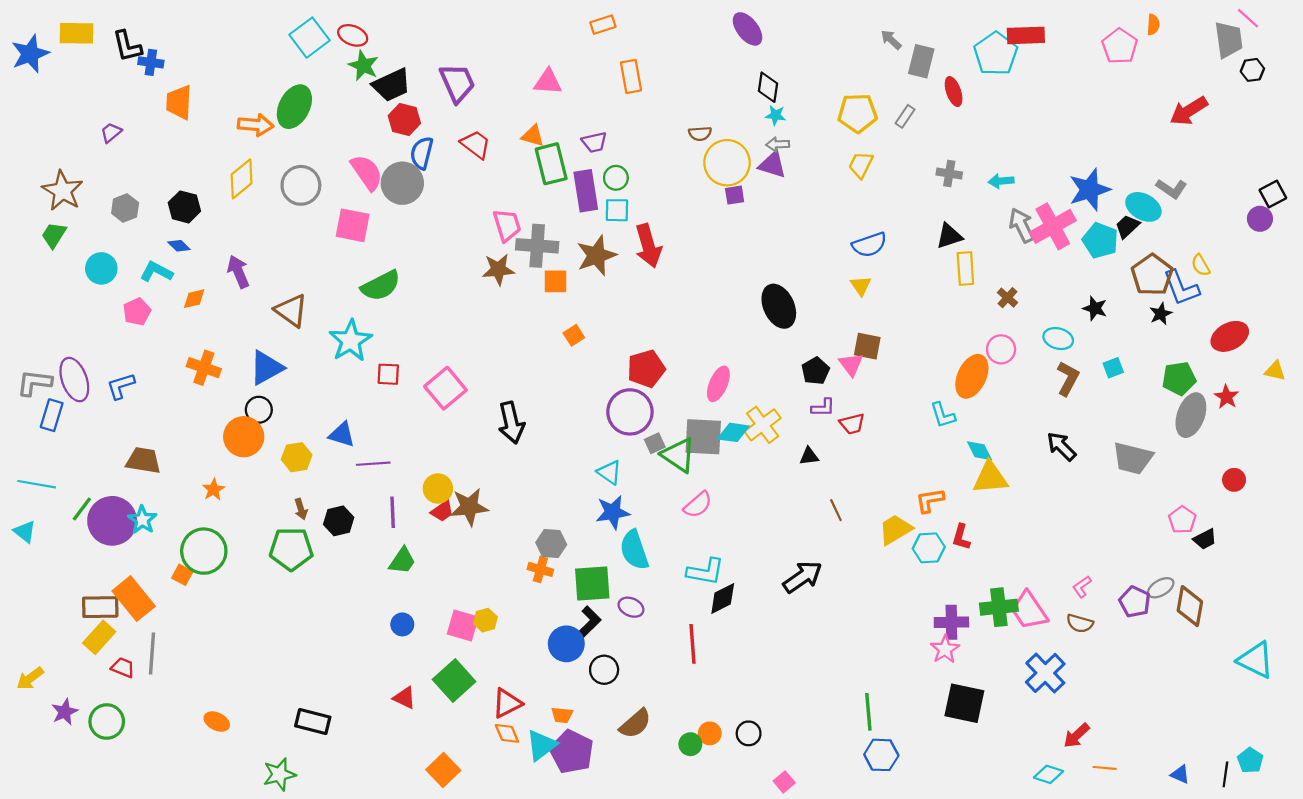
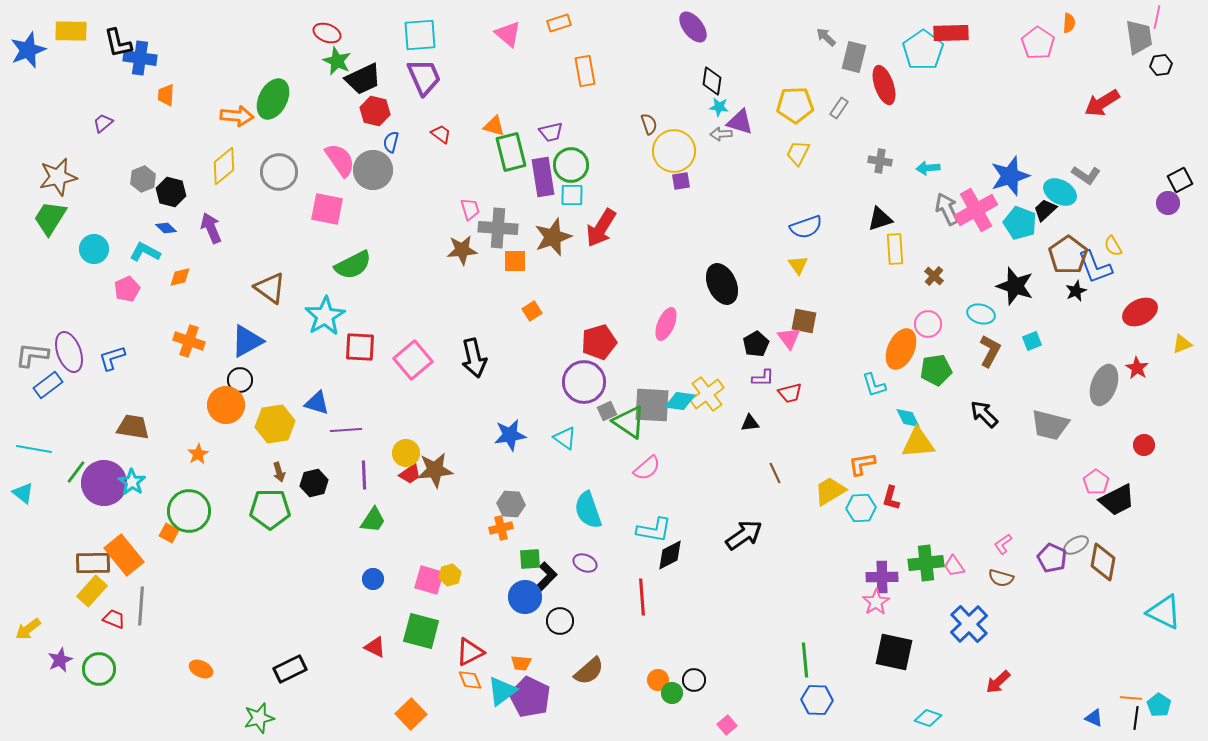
pink line: (1248, 18) -> (1157, 17), turned 60
cyan square: (310, 38) -> (420, 35), moved, turned 33
blue cross: (151, 62) -> (140, 58), size x1.4
pink triangle: (548, 82) -> (508, 34), moved, turned 36
red ellipse: (954, 92) -> (884, 85), size x1.4
orange trapezoid: (179, 102) -> (166, 95), size x0.7
brown semicircle: (700, 134) -> (649, 124), turned -105
red trapezoid: (476, 144) -> (441, 134), size x0.7
blue semicircle: (422, 153) -> (391, 142), size x0.7
purple triangle: (772, 165) -> (740, 122), moved
green circle: (616, 178) -> (571, 165), size x1.5
brown star: (62, 191) -> (58, 177), turned 30
gray hexagon: (125, 208) -> (143, 179), moved
pink trapezoid: (507, 225) -> (470, 209), size x0.7
green trapezoid: (54, 235) -> (50, 218), size x1.4
red arrow: (648, 246) -> (601, 228), turned 48
purple arrow: (238, 272) -> (211, 228), moved
black star: (1095, 308) -> (1015, 286), size x1.6
yellow triangle: (1275, 371) -> (1182, 344), turned -35
red square: (388, 374) -> (360, 347), size x1.4
green pentagon: (1179, 378) -> (936, 370), moved
pink ellipse: (718, 384) -> (666, 324), moved
blue rectangle: (52, 415) -> (48, 385), turned 36
black arrow: (511, 423) -> (474, 358), moved
yellow hexagon: (297, 457) -> (275, 424), size x1.4
blue star: (613, 512) -> (510, 435), moved
black trapezoid: (1205, 539) -> (1117, 500), size x1.6
orange cross: (540, 569) -> (501, 528), turned -30
green square: (592, 583) -> (530, 559), moved, size x0.6
pink trapezoid: (1029, 610) -> (954, 566), size x0.6
green square: (454, 681) -> (421, 631), turned -33
black rectangle: (313, 722) -> (290, 669), turned -40
green circle: (690, 744) -> (672, 693), moved
orange line: (1105, 768) -> (1131, 698), moved
cyan diamond: (1048, 774) -> (928, 718), moved

